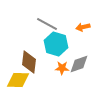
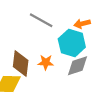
cyan hexagon: (56, 44) -> (72, 43), moved
orange star: (62, 68) -> (46, 62), moved

